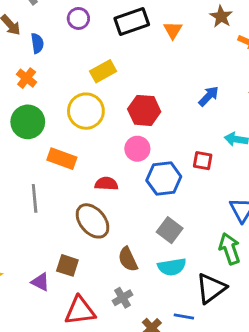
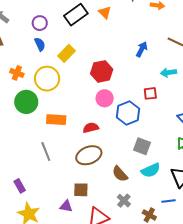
blue semicircle: (37, 43) -> (40, 44), moved
yellow circle: (86, 111) -> (47, 79), moved
brown ellipse: (92, 221) -> (89, 155), turned -55

